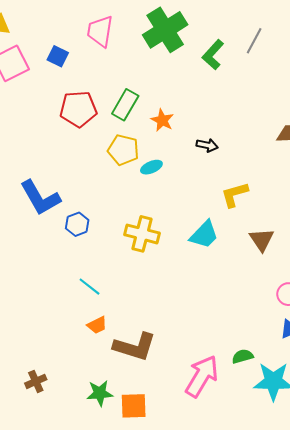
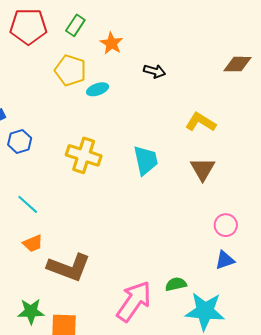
green rectangle: (125, 105) -> (75, 25), size x0.7
yellow L-shape: (235, 195) -> (201, 122), moved, turned 44
cyan trapezoid: (204, 235) -> (146, 160), turned -60

